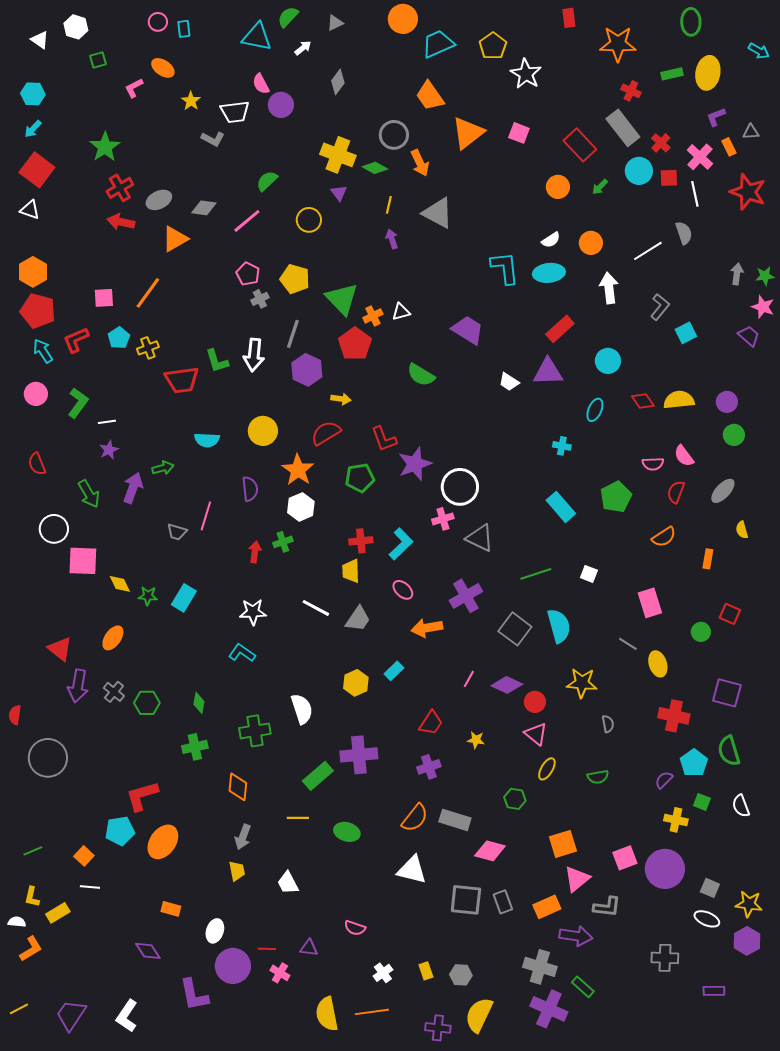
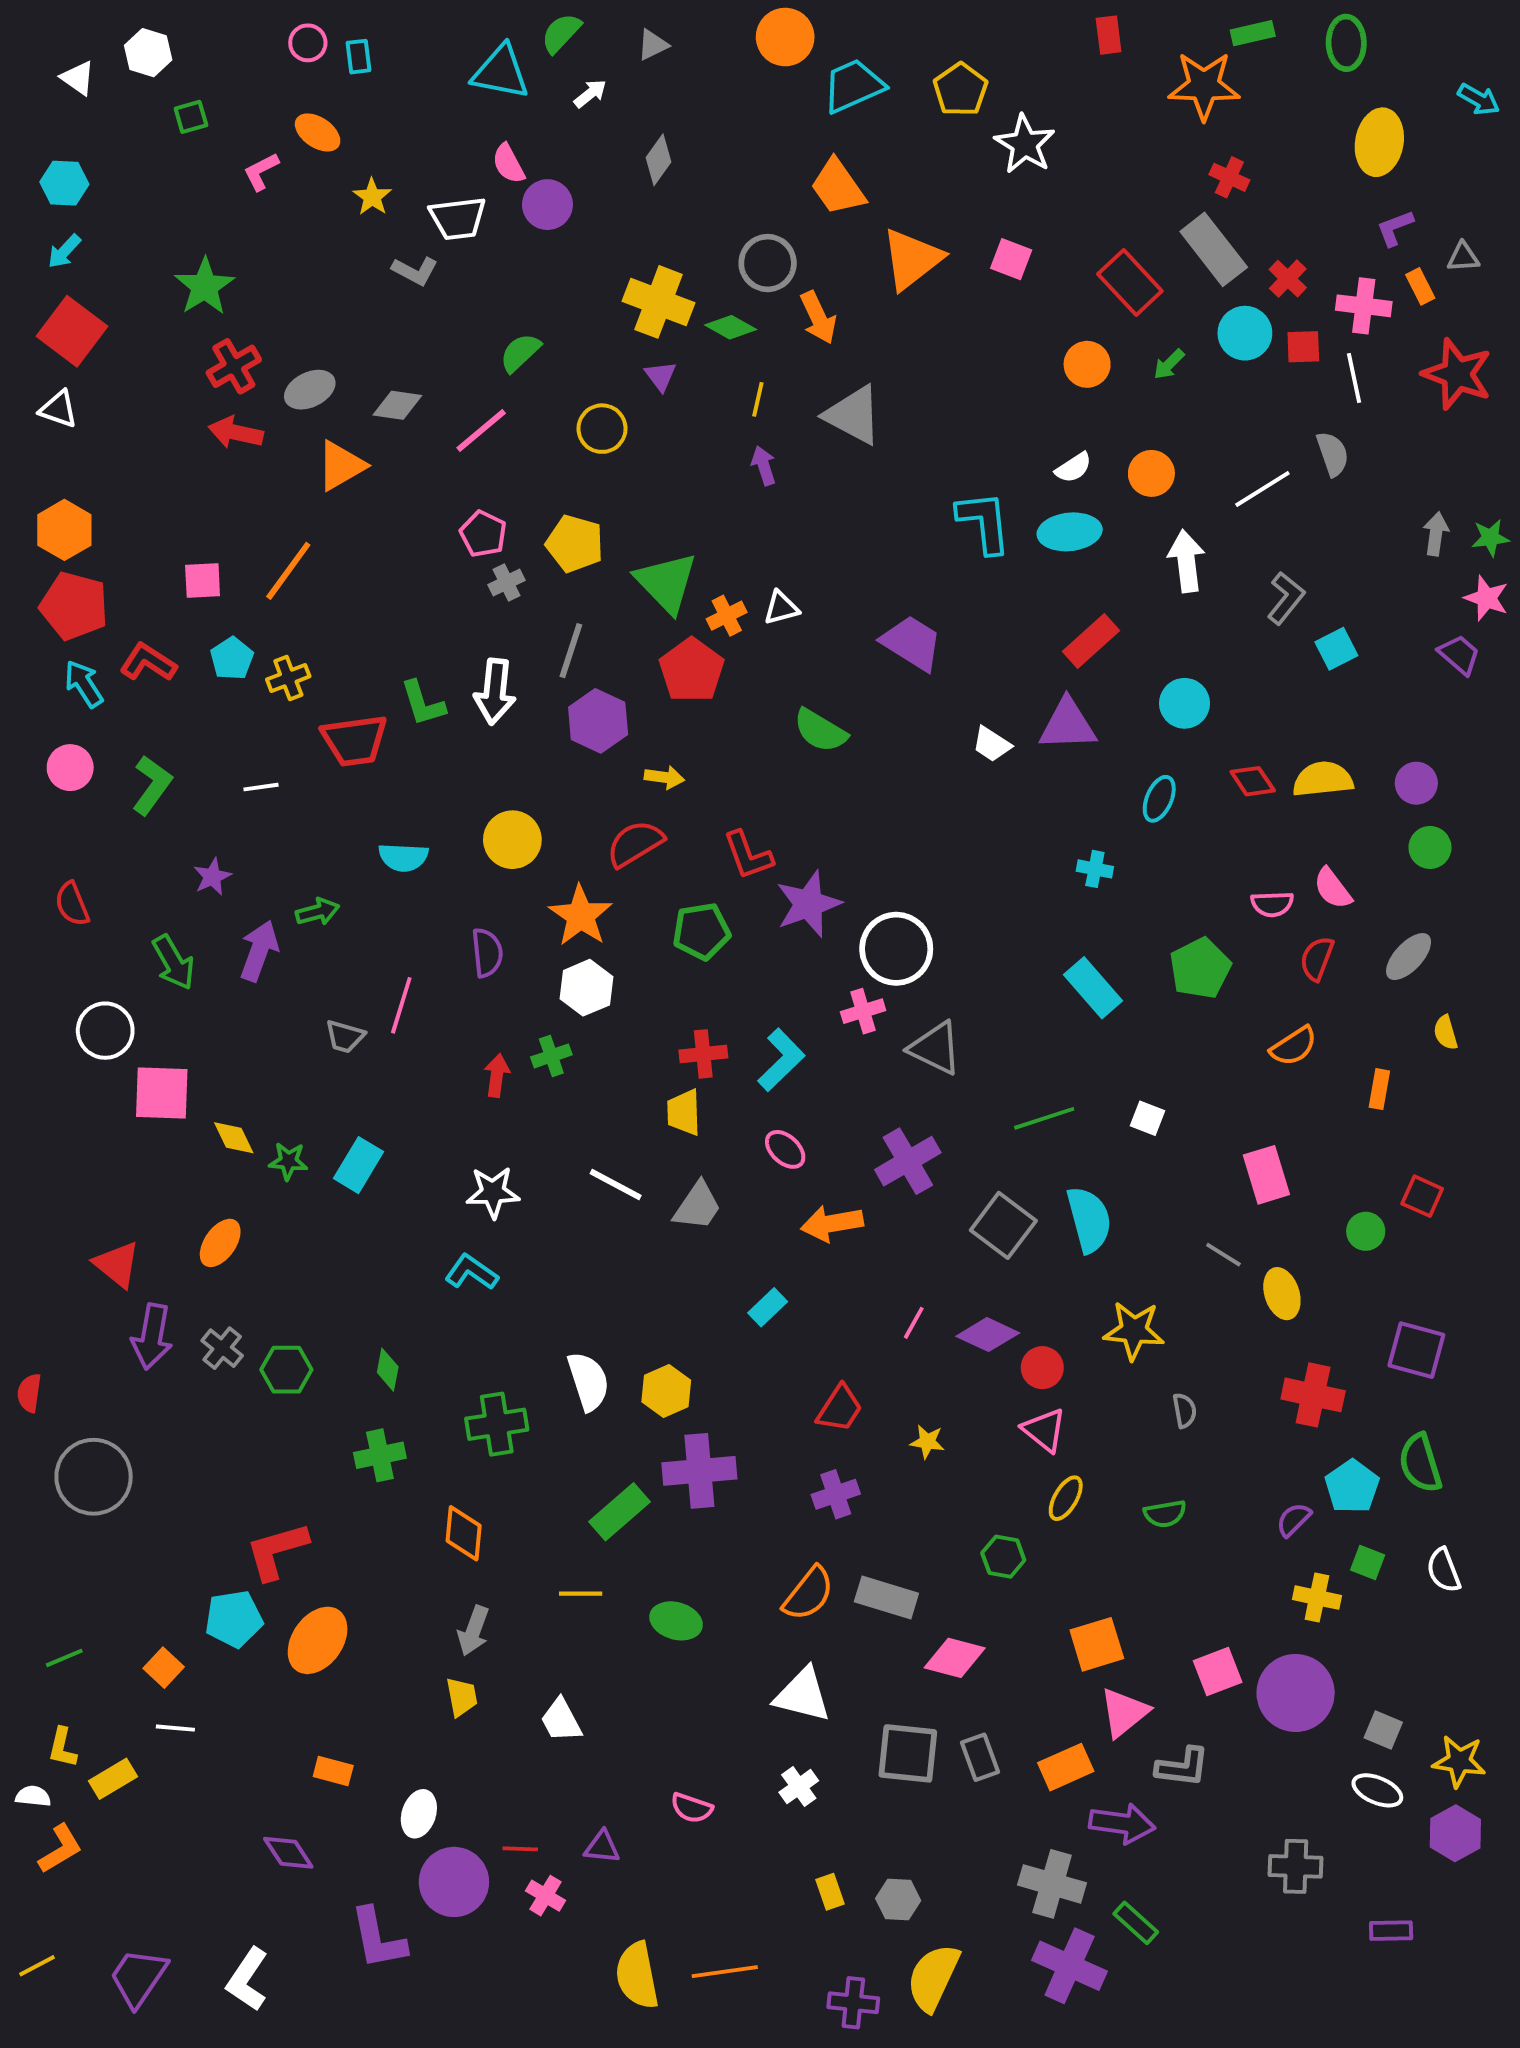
green rectangle: (672, 74) -> (1253, 33), moved
pink cross: (700, 157) -> (1364, 306), turned -36
red L-shape: (76, 340) -> (148, 662), turned 56
white line: (107, 422) -> (261, 787), moved
yellow hexagon: (356, 683) -> (666, 1391), moved
white cross: (383, 973) -> (799, 1787), moved

